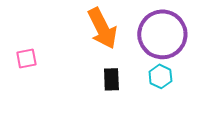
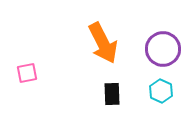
purple circle: (162, 34) -> (163, 49), size x0.7

